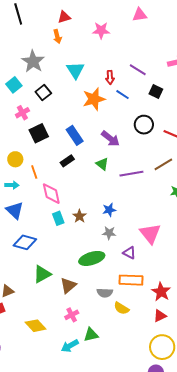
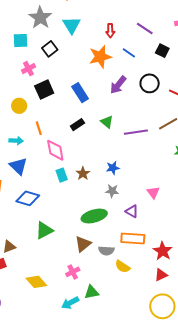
cyan triangle: (75, 70) -> (72, 25), moved
red arrow: (110, 77) -> (110, 31), moved
cyan square: (14, 85) -> (21, 41), turned 35
purple arrow: (110, 139) -> (118, 85), moved, turned 90
yellow circle: (15, 159) -> (19, 106), moved
black rectangle: (67, 161) -> (77, 125), moved
pink triangle: (150, 234) -> (153, 193), size x0.6
brown triangle: (68, 285) -> (83, 244), moved

